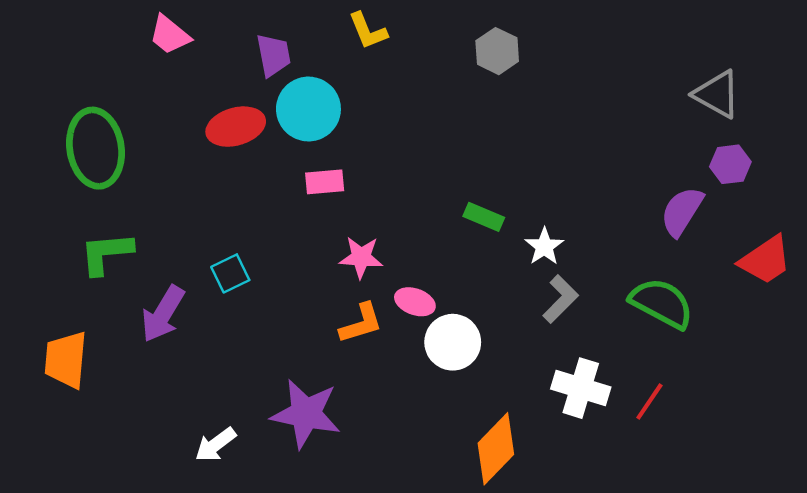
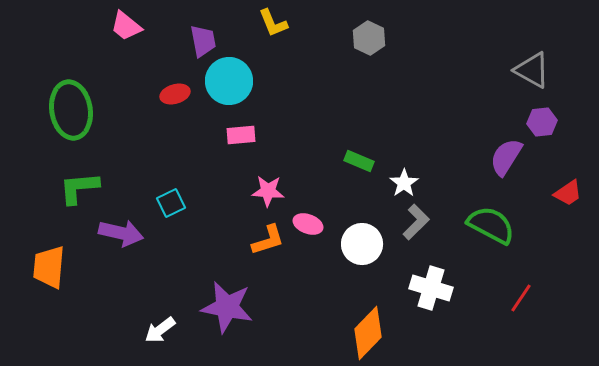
red ellipse: (236, 127) -> (175, 94), size x0.7
red trapezoid: (765, 260) -> (568, 193), size x0.7
purple arrow: (163, 314) -> (121, 233), turned -108
white circle: (453, 342) -> (362, 244), moved
red line: (649, 402) -> (521, 298), moved

